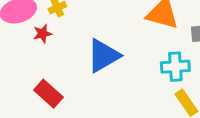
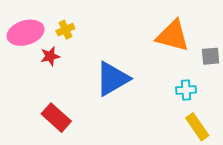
cyan cross: (175, 67) -> (186, 90), size x0.7

